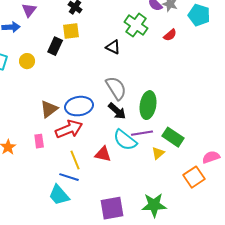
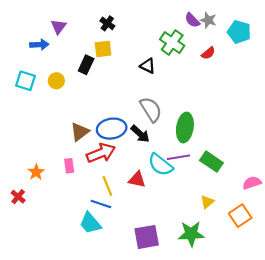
black arrow: (117, 111) -> (140, 134), moved
yellow triangle: (158, 153) -> (207, 202), moved
orange square: (194, 177) -> (240, 216), moved

